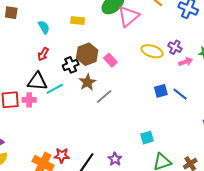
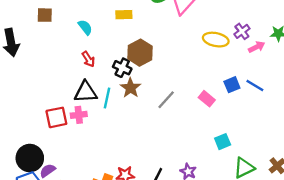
purple cross: (175, 47) -> (242, 31), turned 32
red arrow: (43, 54) -> (88, 59), turned -56
pink rectangle: (110, 60) -> (207, 99), moved
black cross: (71, 65) -> (122, 68), turned -35
brown star: (87, 82) -> (130, 88), moved
cyan line: (55, 89) -> (107, 98), turned -42

